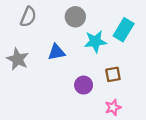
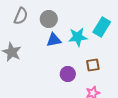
gray circle: (75, 17) -> (49, 19), moved
blue triangle: (56, 52) -> (54, 40), moved

